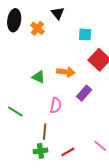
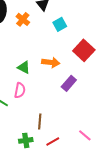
cyan square: (85, 34) -> (60, 24), moved, turned -32
pink semicircle: (56, 105) -> (20, 90), moved
brown line: (45, 132) -> (40, 121), moved

